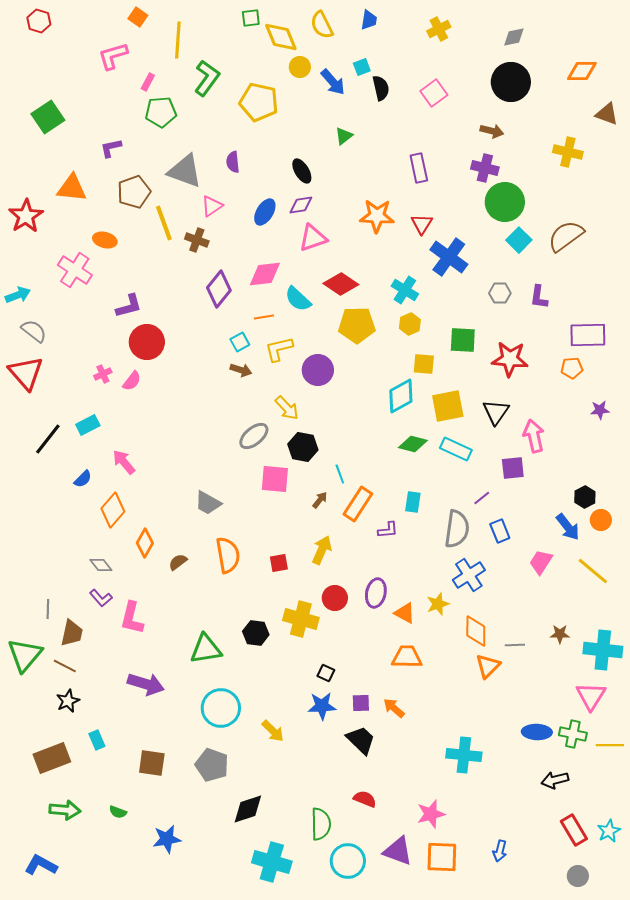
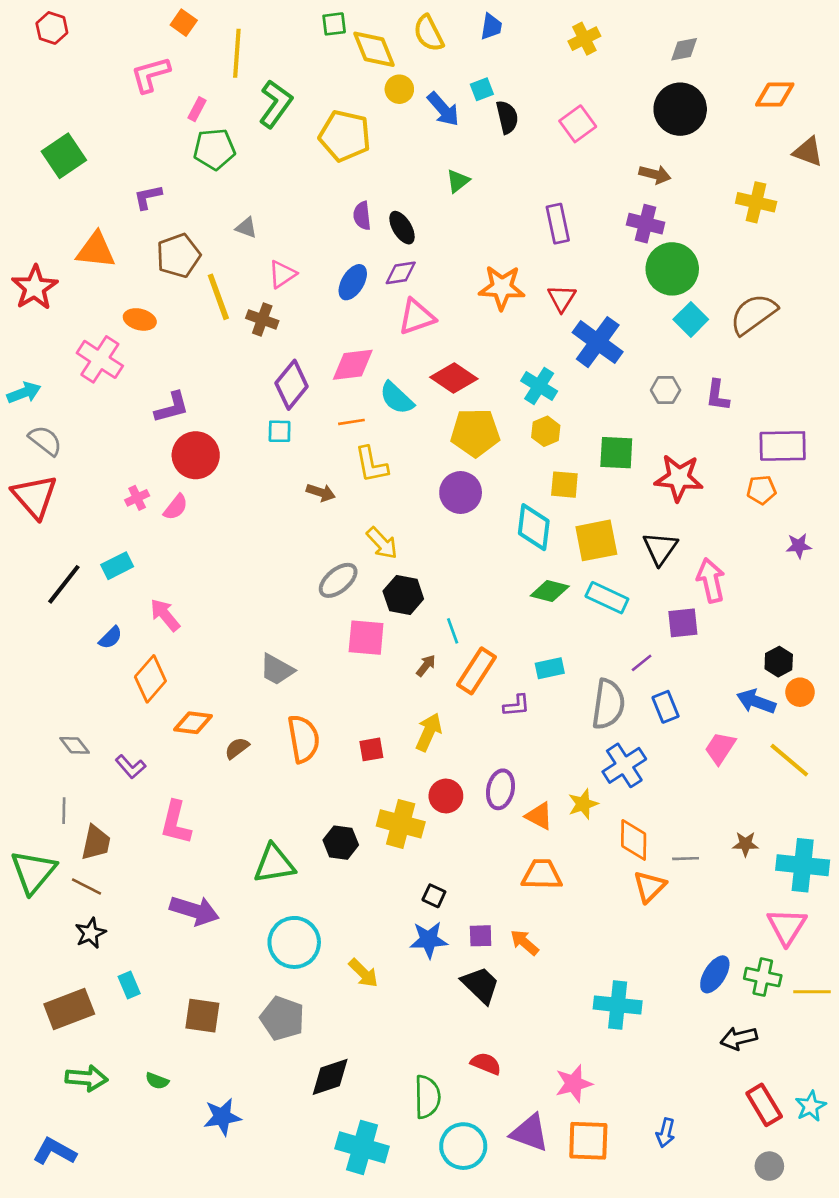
purple semicircle: (233, 162) -> (362, 216), moved
gray triangle: (185, 171) -> (246, 228), size x0.5
cyan square: (240, 342) -> (280, 431), moved, turned 30
yellow L-shape: (279, 349) -> (371, 465), turned -88
purple circle: (318, 370) -> (461, 493), moved
cyan diamond: (401, 396) -> (534, 527), turned -54
cyan rectangle: (413, 502) -> (550, 668), turned 70
blue arrow: (568, 527) -> (756, 701), turned 148
orange diamond: (145, 543) -> (193, 723), turned 68
gray diamond: (101, 565) -> (75, 745), moved
purple L-shape: (101, 598) -> (130, 767), moved
blue ellipse: (537, 732) -> (715, 974), turned -60

